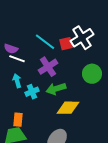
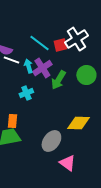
cyan arrow: (17, 81) -> (28, 66), moved
green arrow: (56, 89) -> (58, 80), moved, turned -42
yellow diamond: (68, 108) -> (78, 123), moved

